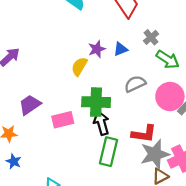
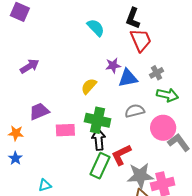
purple star: (97, 49) -> (113, 65), moved
blue triangle: (121, 49) -> (128, 78), size x1.5
green arrow: (168, 59) -> (167, 95), turned -30
red L-shape: (144, 134) -> (121, 155), moved, turned 135

